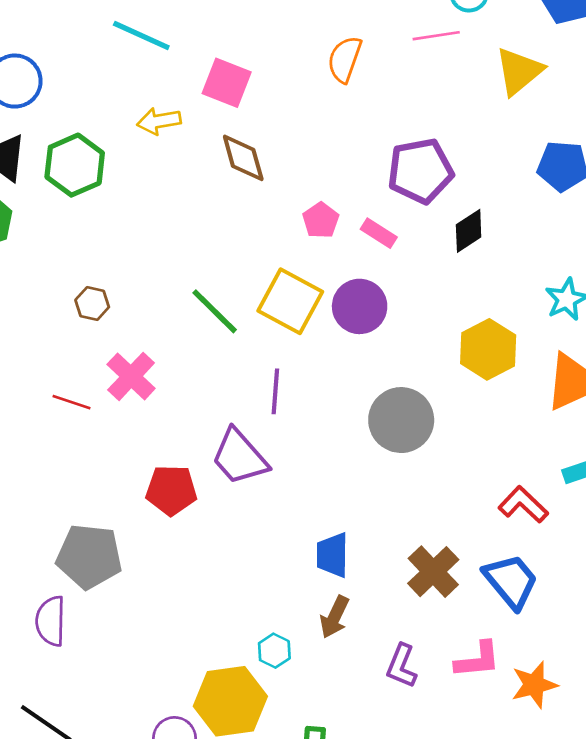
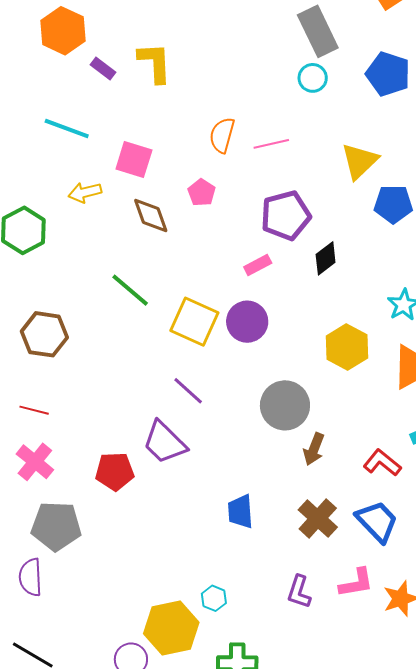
pink line: (436, 36) -> (271, 144), moved
yellow triangle: (519, 71) -> (360, 161), moved
pink pentagon: (321, 220) -> (202, 193), moved
pink rectangle: (379, 233) -> (258, 265), turned -56
brown hexagon: (92, 304) -> (44, 334), size x1.8
green line: (215, 311) -> (130, 290), moved
pink cross: (131, 376) -> (35, 462), moved
purple line: (275, 391) -> (188, 391), turned -48
brown arrow: (335, 617) -> (314, 449), moved
cyan hexagon: (274, 651) -> (214, 598), moved

